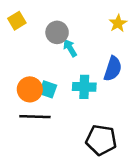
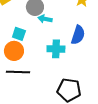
cyan arrow: (70, 48) -> (45, 19), turned -48
cyan square: (48, 89) -> (19, 34), moved

